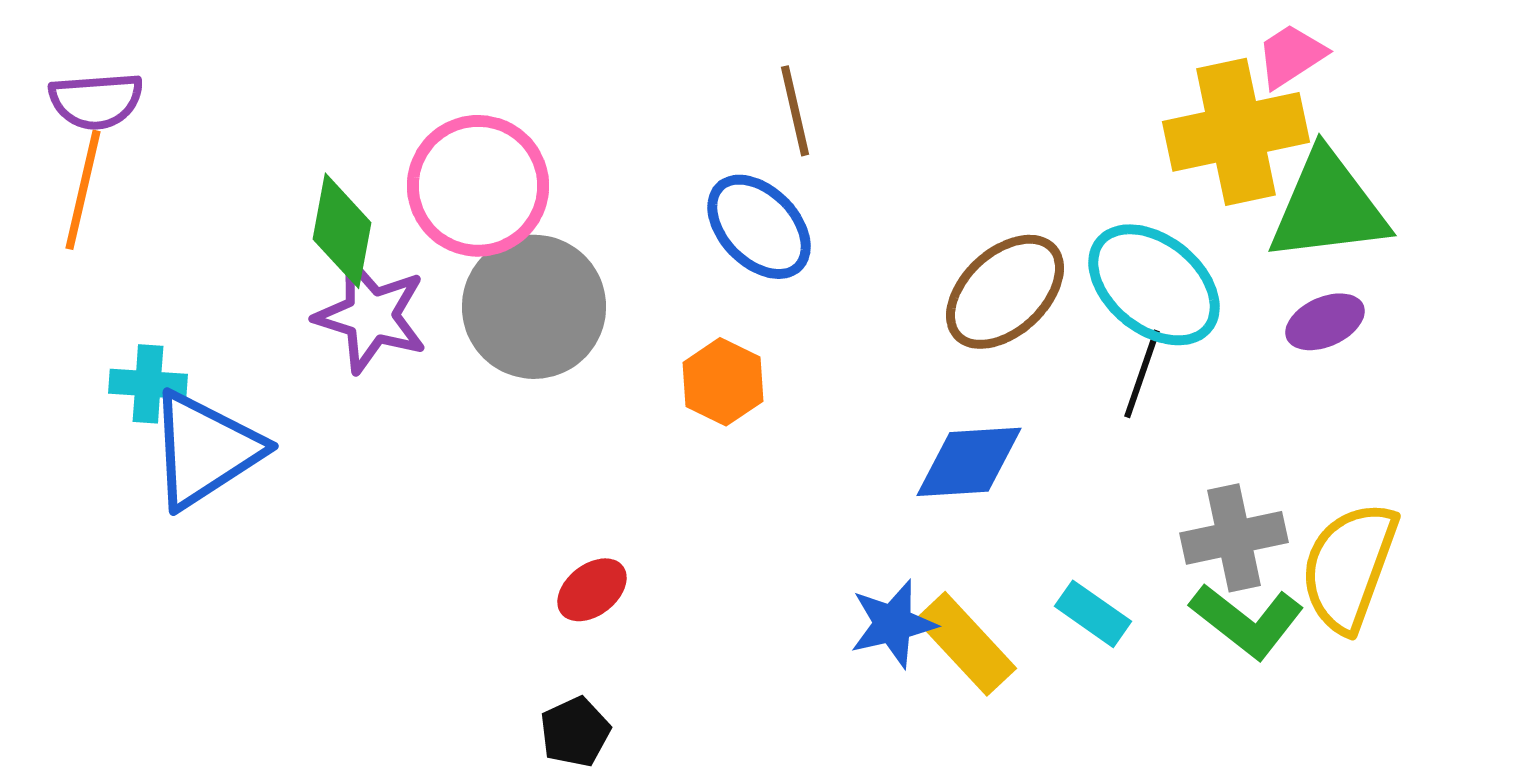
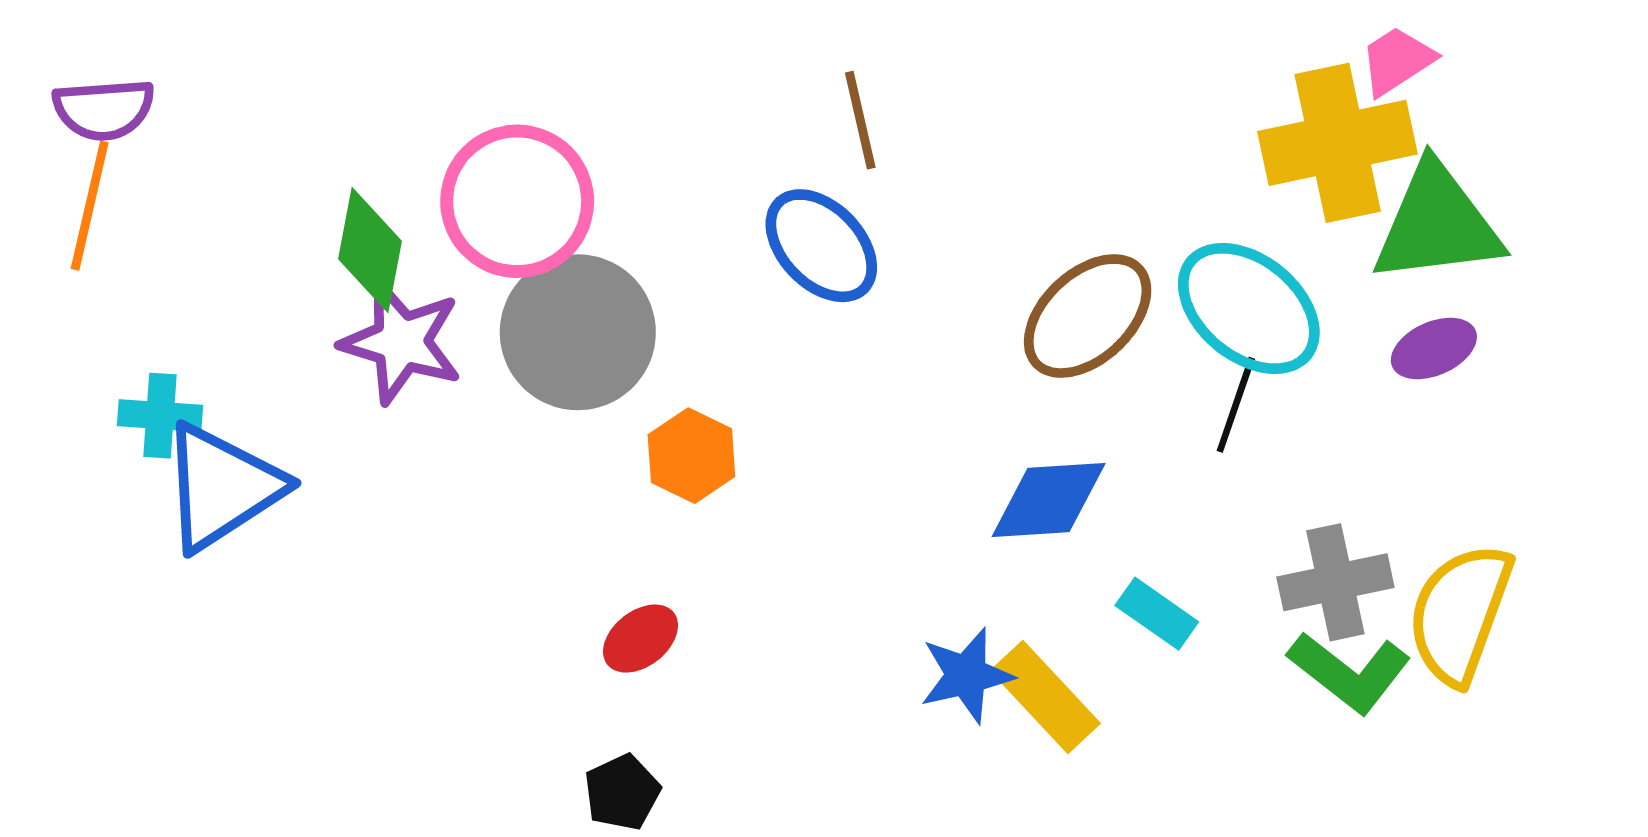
orange hexagon: (723, 382) -> (691, 456), moved
cyan rectangle: (1093, 614) -> (1157, 614), moved

